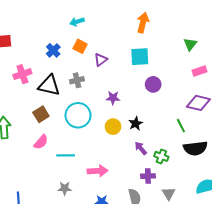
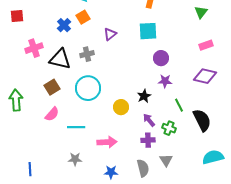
green triangle: (190, 44) -> (201, 12), moved
orange square: (80, 46) -> (83, 17), moved, turned 32
purple star: (113, 98) -> (165, 81), moved
green line: (181, 126) -> (179, 105), moved
yellow circle: (113, 127) -> (121, 107), moved
black semicircle: (195, 148) -> (202, 120), turned -110
purple cross: (148, 176) -> (148, 140), moved
gray triangle: (169, 194) -> (166, 160), moved

